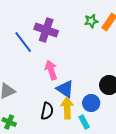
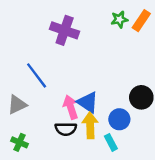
blue line: (23, 42) -> (37, 75), moved
pink arrow: (51, 70) -> (71, 107), moved
black semicircle: (47, 111) -> (66, 129), turned 78

